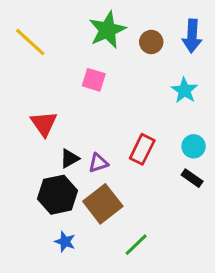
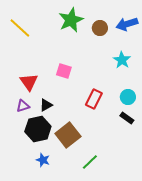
blue arrow: (192, 36) -> (127, 24), turned 70
pink square: (94, 80) -> (64, 71), moved
purple triangle: (98, 163) -> (23, 106), moved

